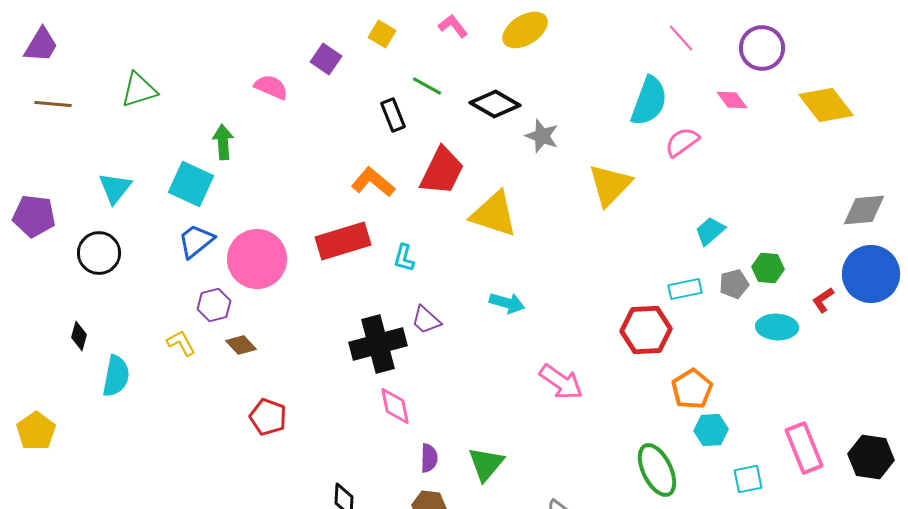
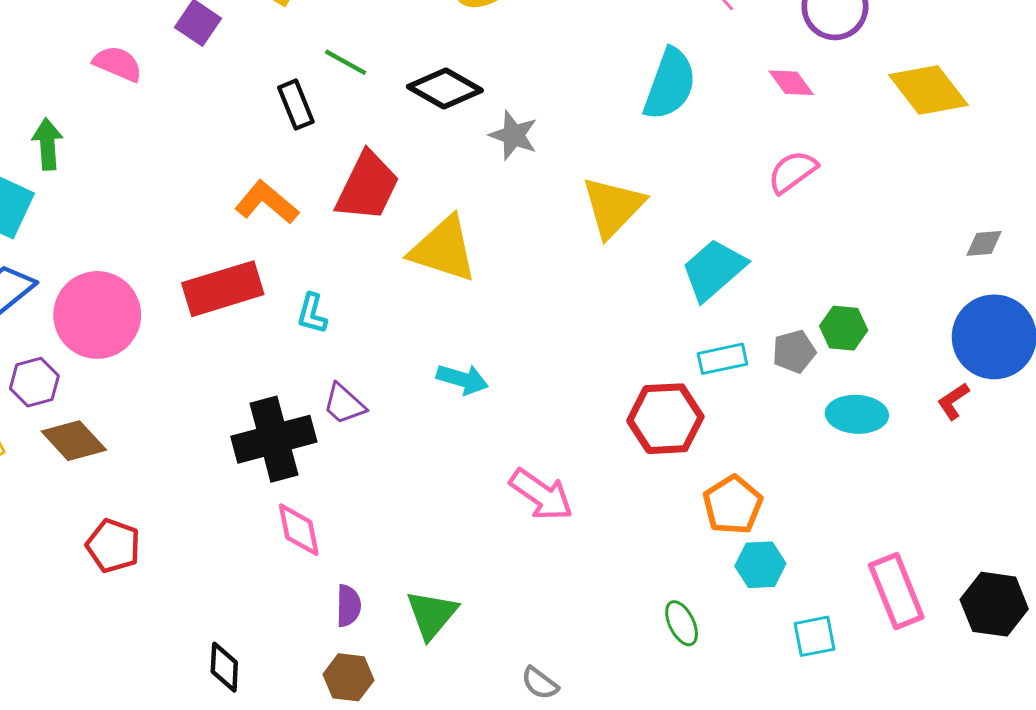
pink semicircle: (682, 142) -> (793, 172), moved
gray diamond: (864, 210) -> (984, 243), size x0.6
cyan trapezoid: (710, 231) -> (714, 270), moved, size x1.5
red L-shape: (823, 300) -> (953, 401), moved
brown diamond: (241, 345) -> (74, 441), size x1.4
green ellipse: (657, 470) -> (682, 623), size x0.6

